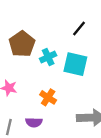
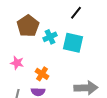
orange cross: (48, 97) -> (42, 74), moved

